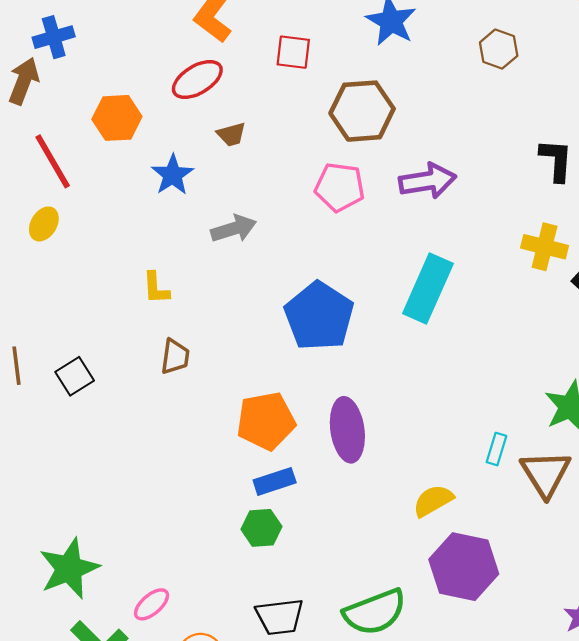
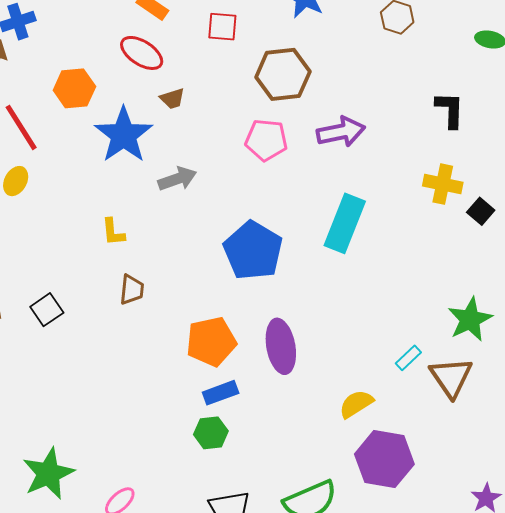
red ellipse: (197, 79) -> (142, 53), turned 66
blue star: (173, 175) -> (124, 135), size x1.6
cyan rectangle: (496, 449) -> (408, 358), turned 32

